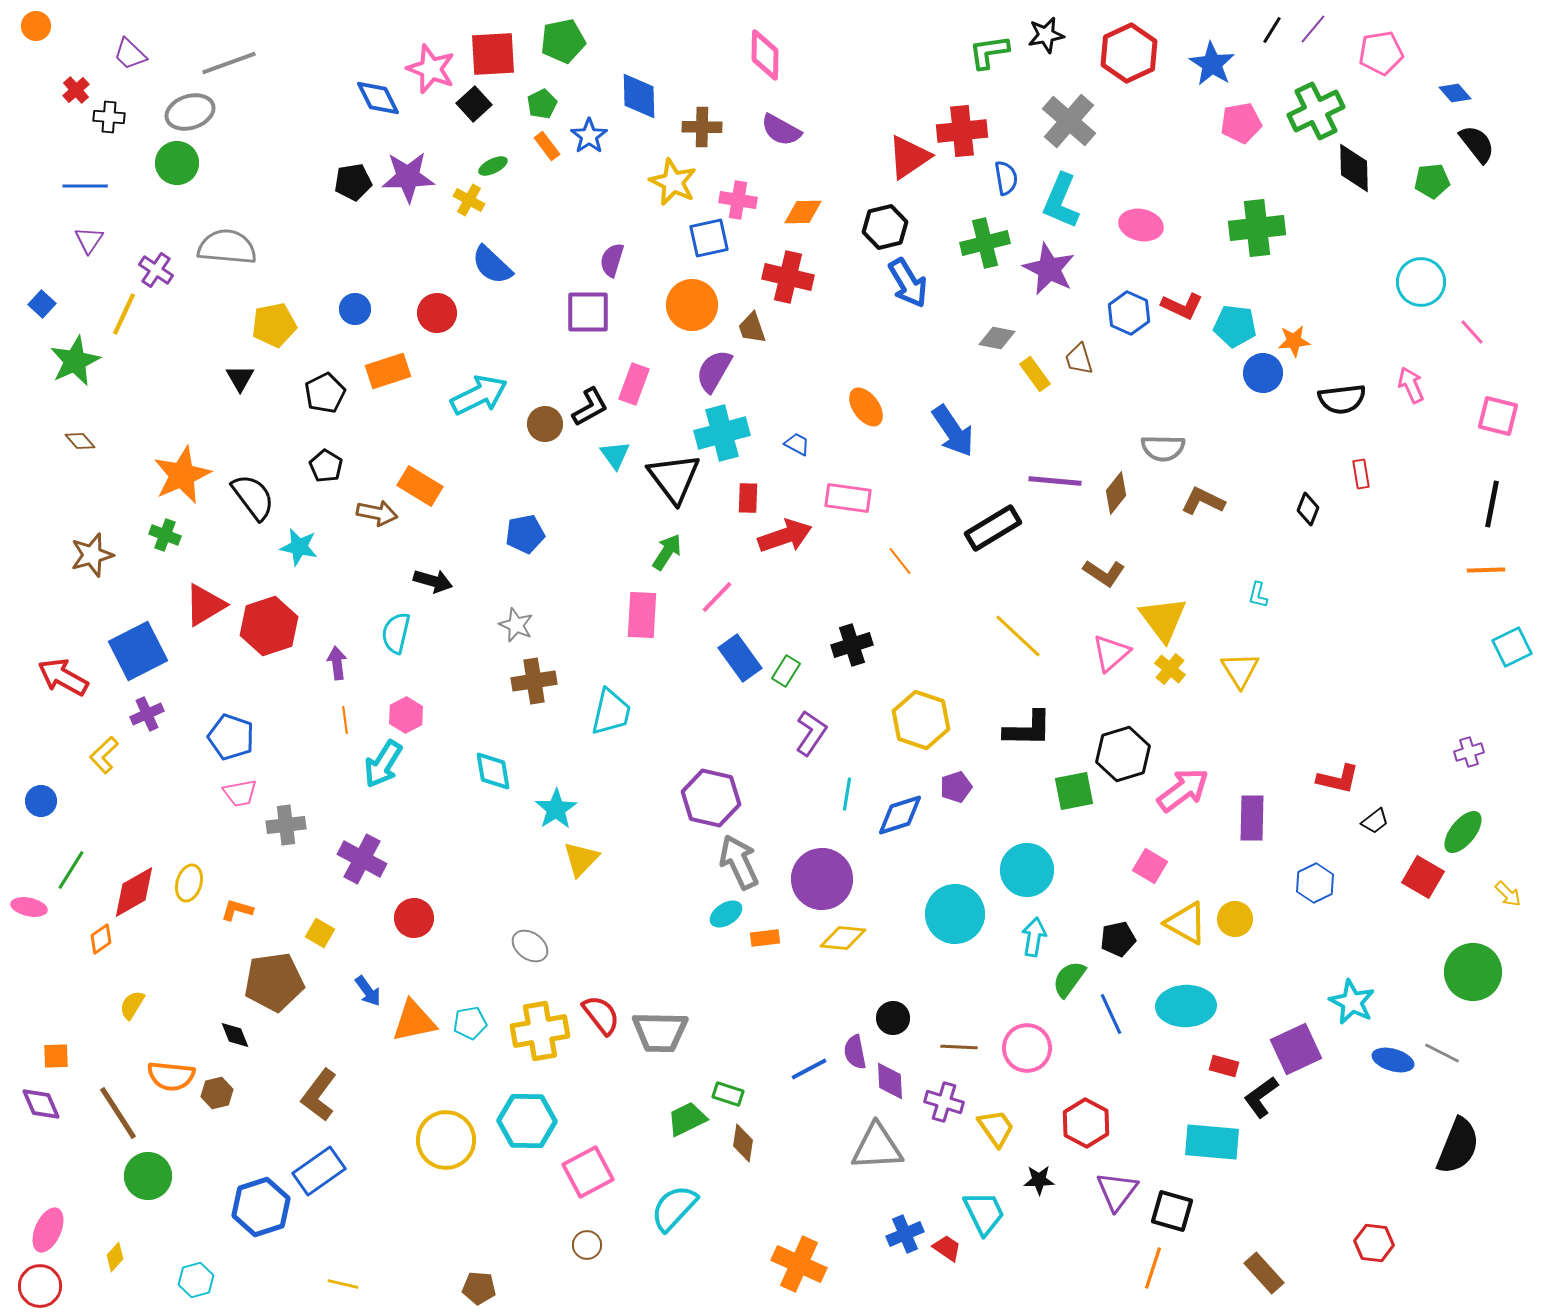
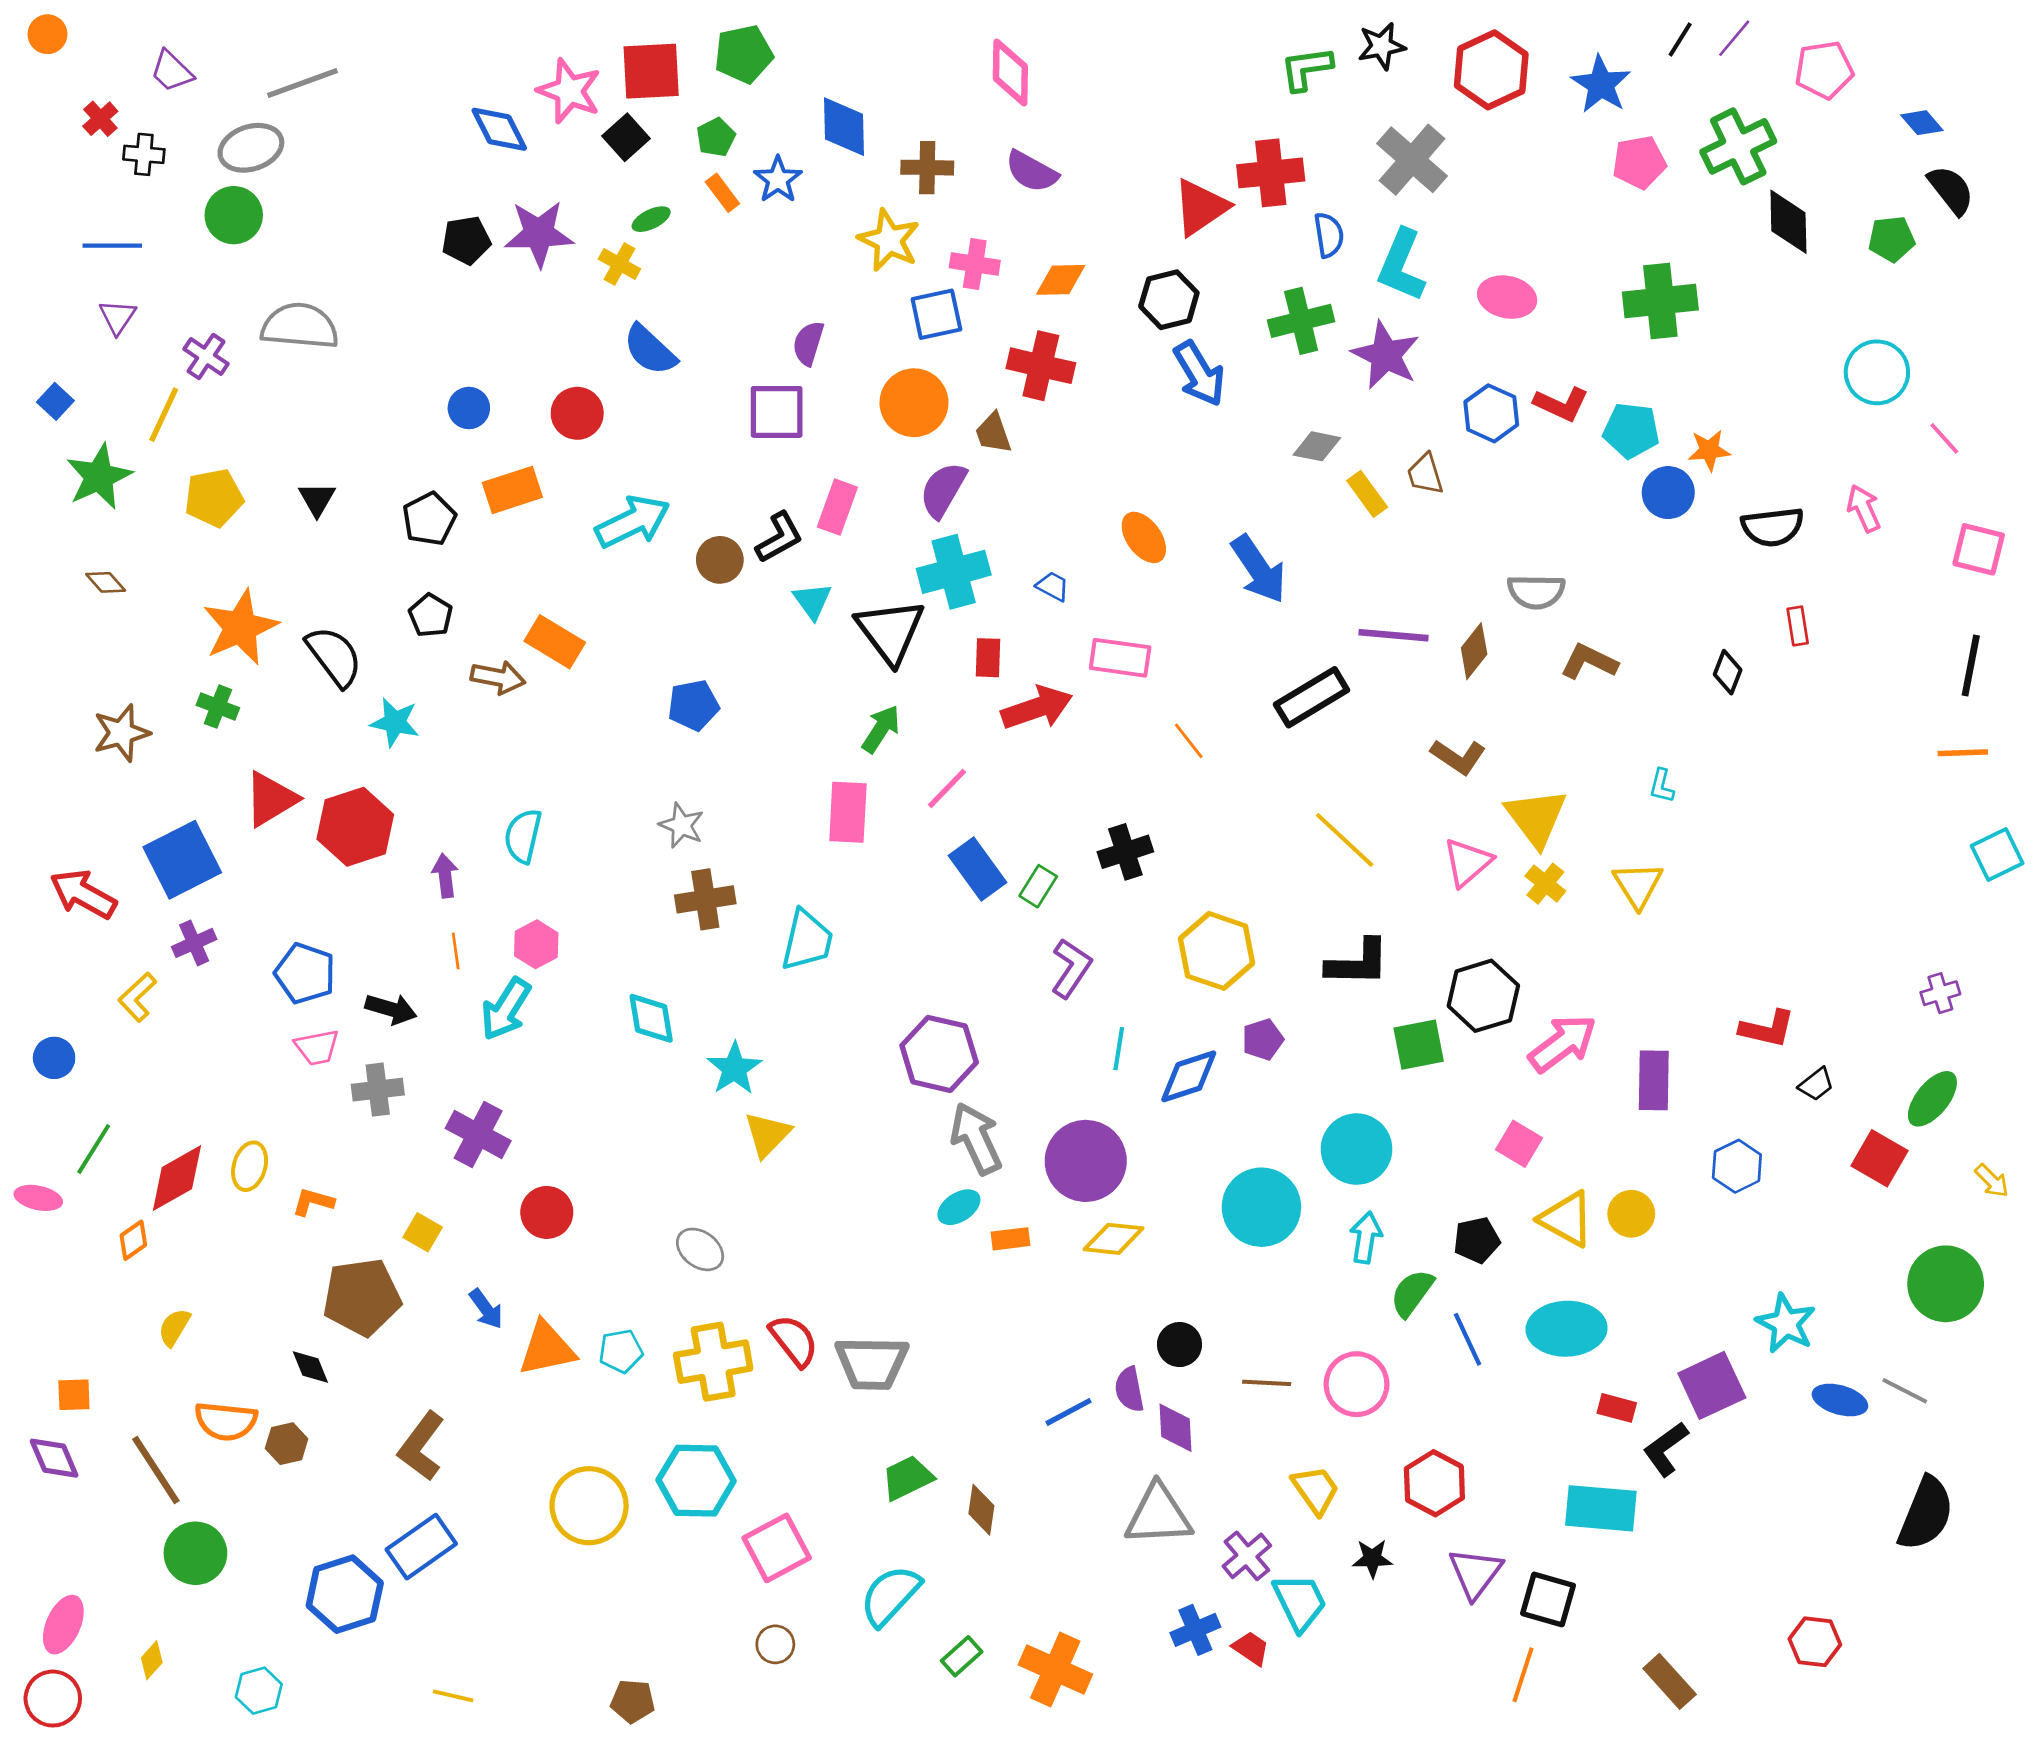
yellow pentagon: (274, 325) -> (214, 498), moved
black arrow: (433, 581) -> (391, 1009), moved
green rectangle: (728, 1094) -> (962, 1656), moved, turned -60
purple cross: (944, 1102) -> (1247, 1556), moved, turned 33

